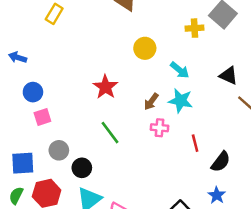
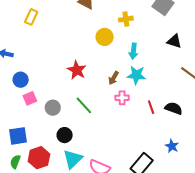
yellow cross: (195, 28) -> (126, 19), moved
cyan arrow: (180, 70) -> (133, 51), turned 63
black triangle: (229, 76) -> (174, 41), moved
gray circle: (59, 150) -> (53, 108), moved
black semicircle: (221, 162) -> (174, 108), moved, turned -102

